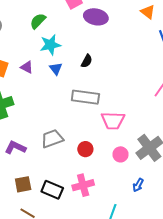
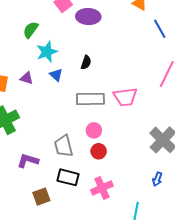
pink trapezoid: (113, 121) -> (125, 97), moved
gray trapezoid: (52, 139) -> (64, 146), turned -75
pink circle: (120, 154) -> (94, 130), moved
black rectangle: (52, 190) -> (68, 177), moved

